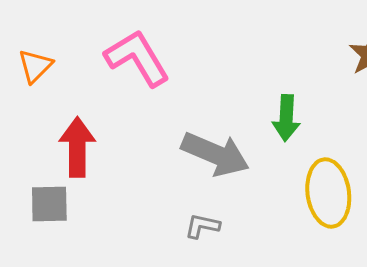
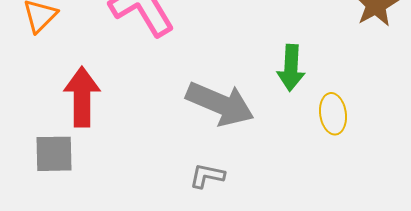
yellow ellipse: (328, 193) -> (333, 114), moved, size x0.6

